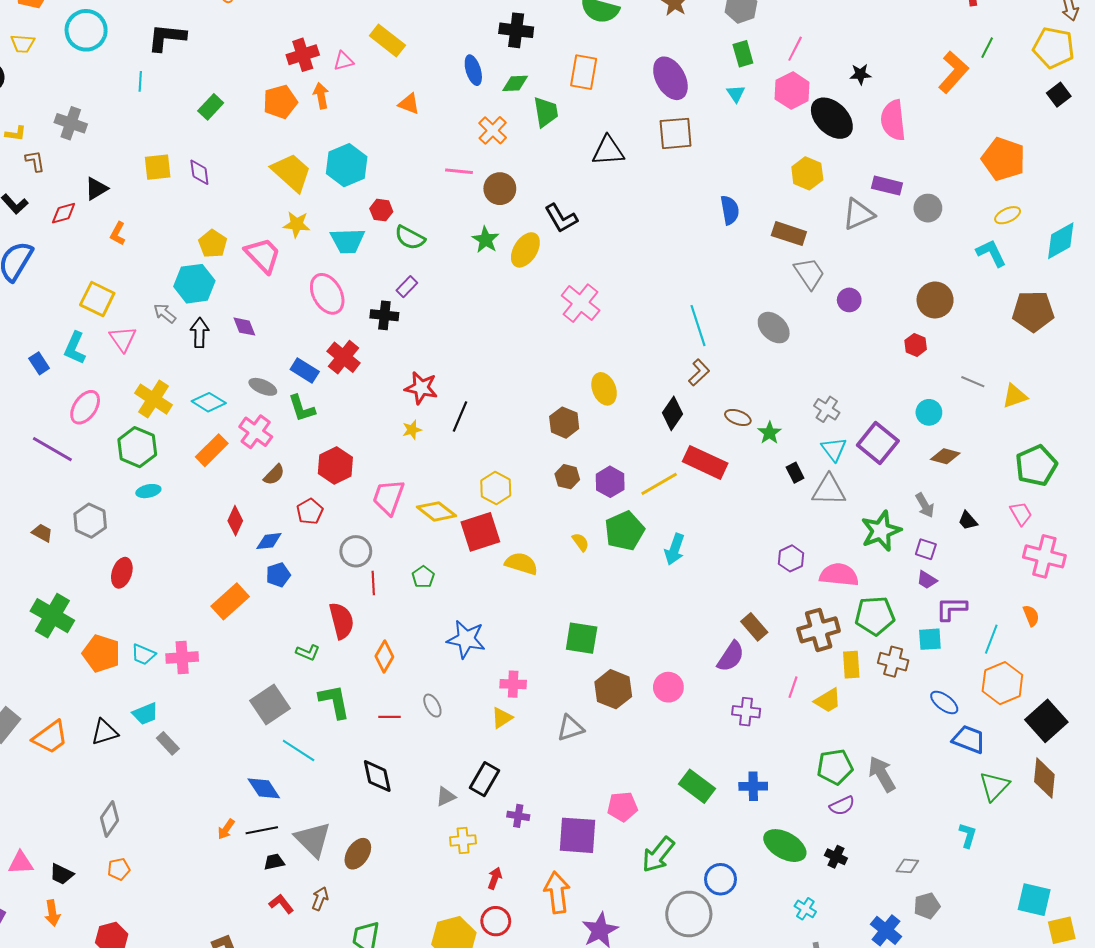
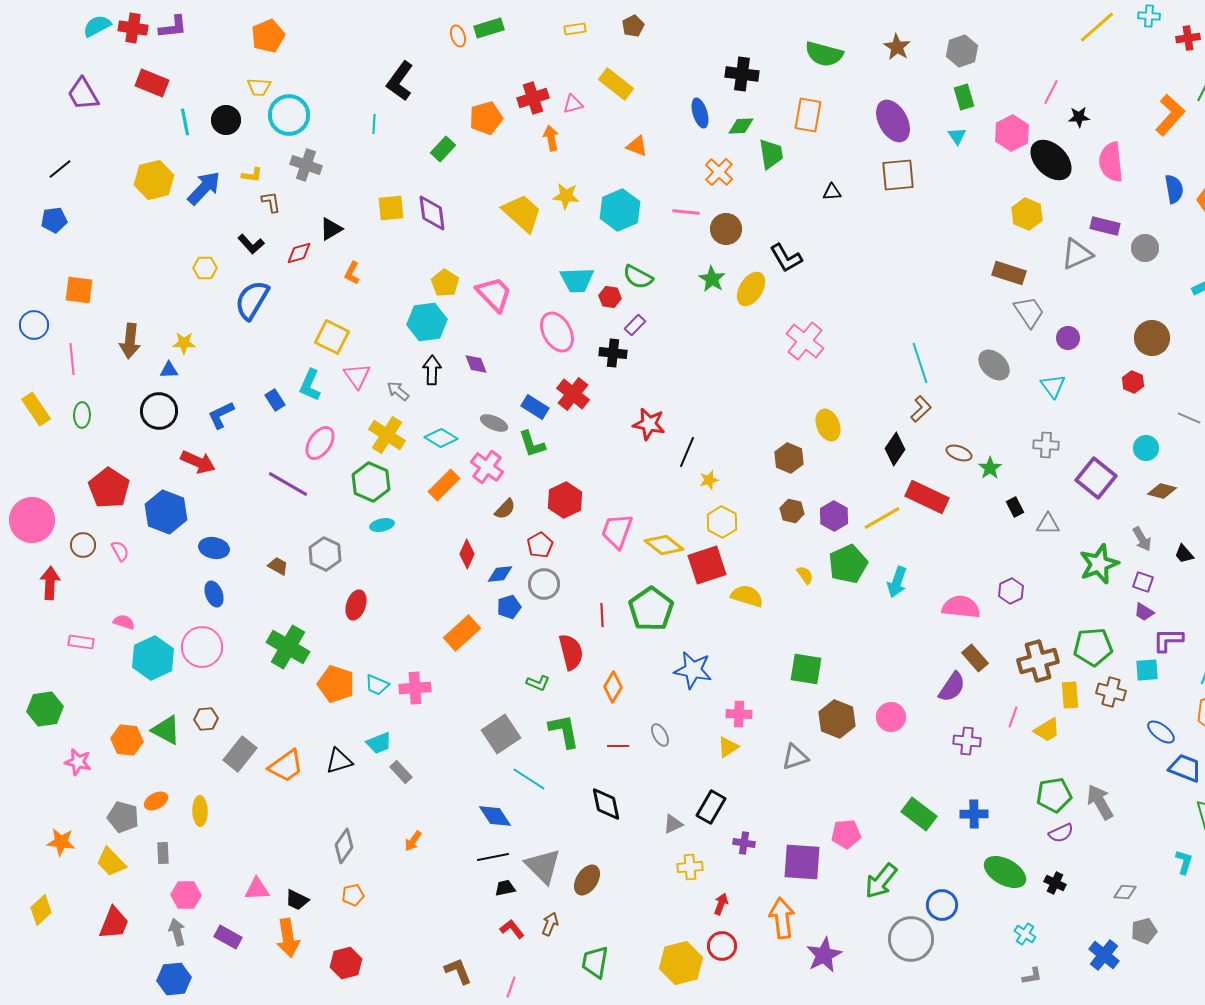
cyan circle: (86, 30) -> (289, 115), moved
black L-shape: (167, 37) -> (400, 81), turned -60
pink line: (795, 49) -> (1051, 92), moved
orange pentagon: (280, 102) -> (486, 118), moved
black triangle: (608, 151) -> (832, 192), size x0.6
cyan hexagon: (347, 165) -> (620, 210), moved
purple diamond: (199, 172) -> (432, 213), size x1.4
red hexagon: (381, 210) -> (610, 297), moved
blue semicircle: (730, 210) -> (1174, 189), moved
yellow star: (297, 224) -> (566, 196), moved
gray arrow: (165, 313) -> (398, 391), moved
gray cross: (827, 409) -> (1046, 445), turned -30
yellow star: (412, 430) -> (709, 480), moved
cyan triangle: (834, 449) -> (1053, 386), moved
gray triangle: (829, 490) -> (1048, 524), size x0.7
gray circle: (356, 551) -> (544, 584), moved
pink semicircle: (839, 575) -> (961, 607), moved
green pentagon: (423, 577) -> (651, 609), size x2.0
orange arrow: (226, 829) -> (413, 841), moved
orange arrow: (52, 913) -> (288, 938), size x1.5

